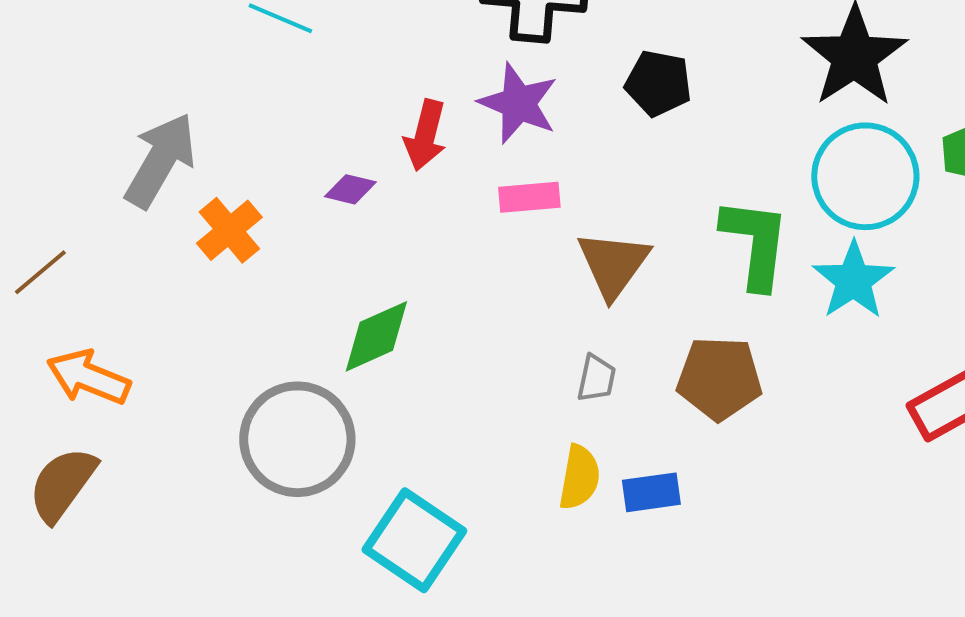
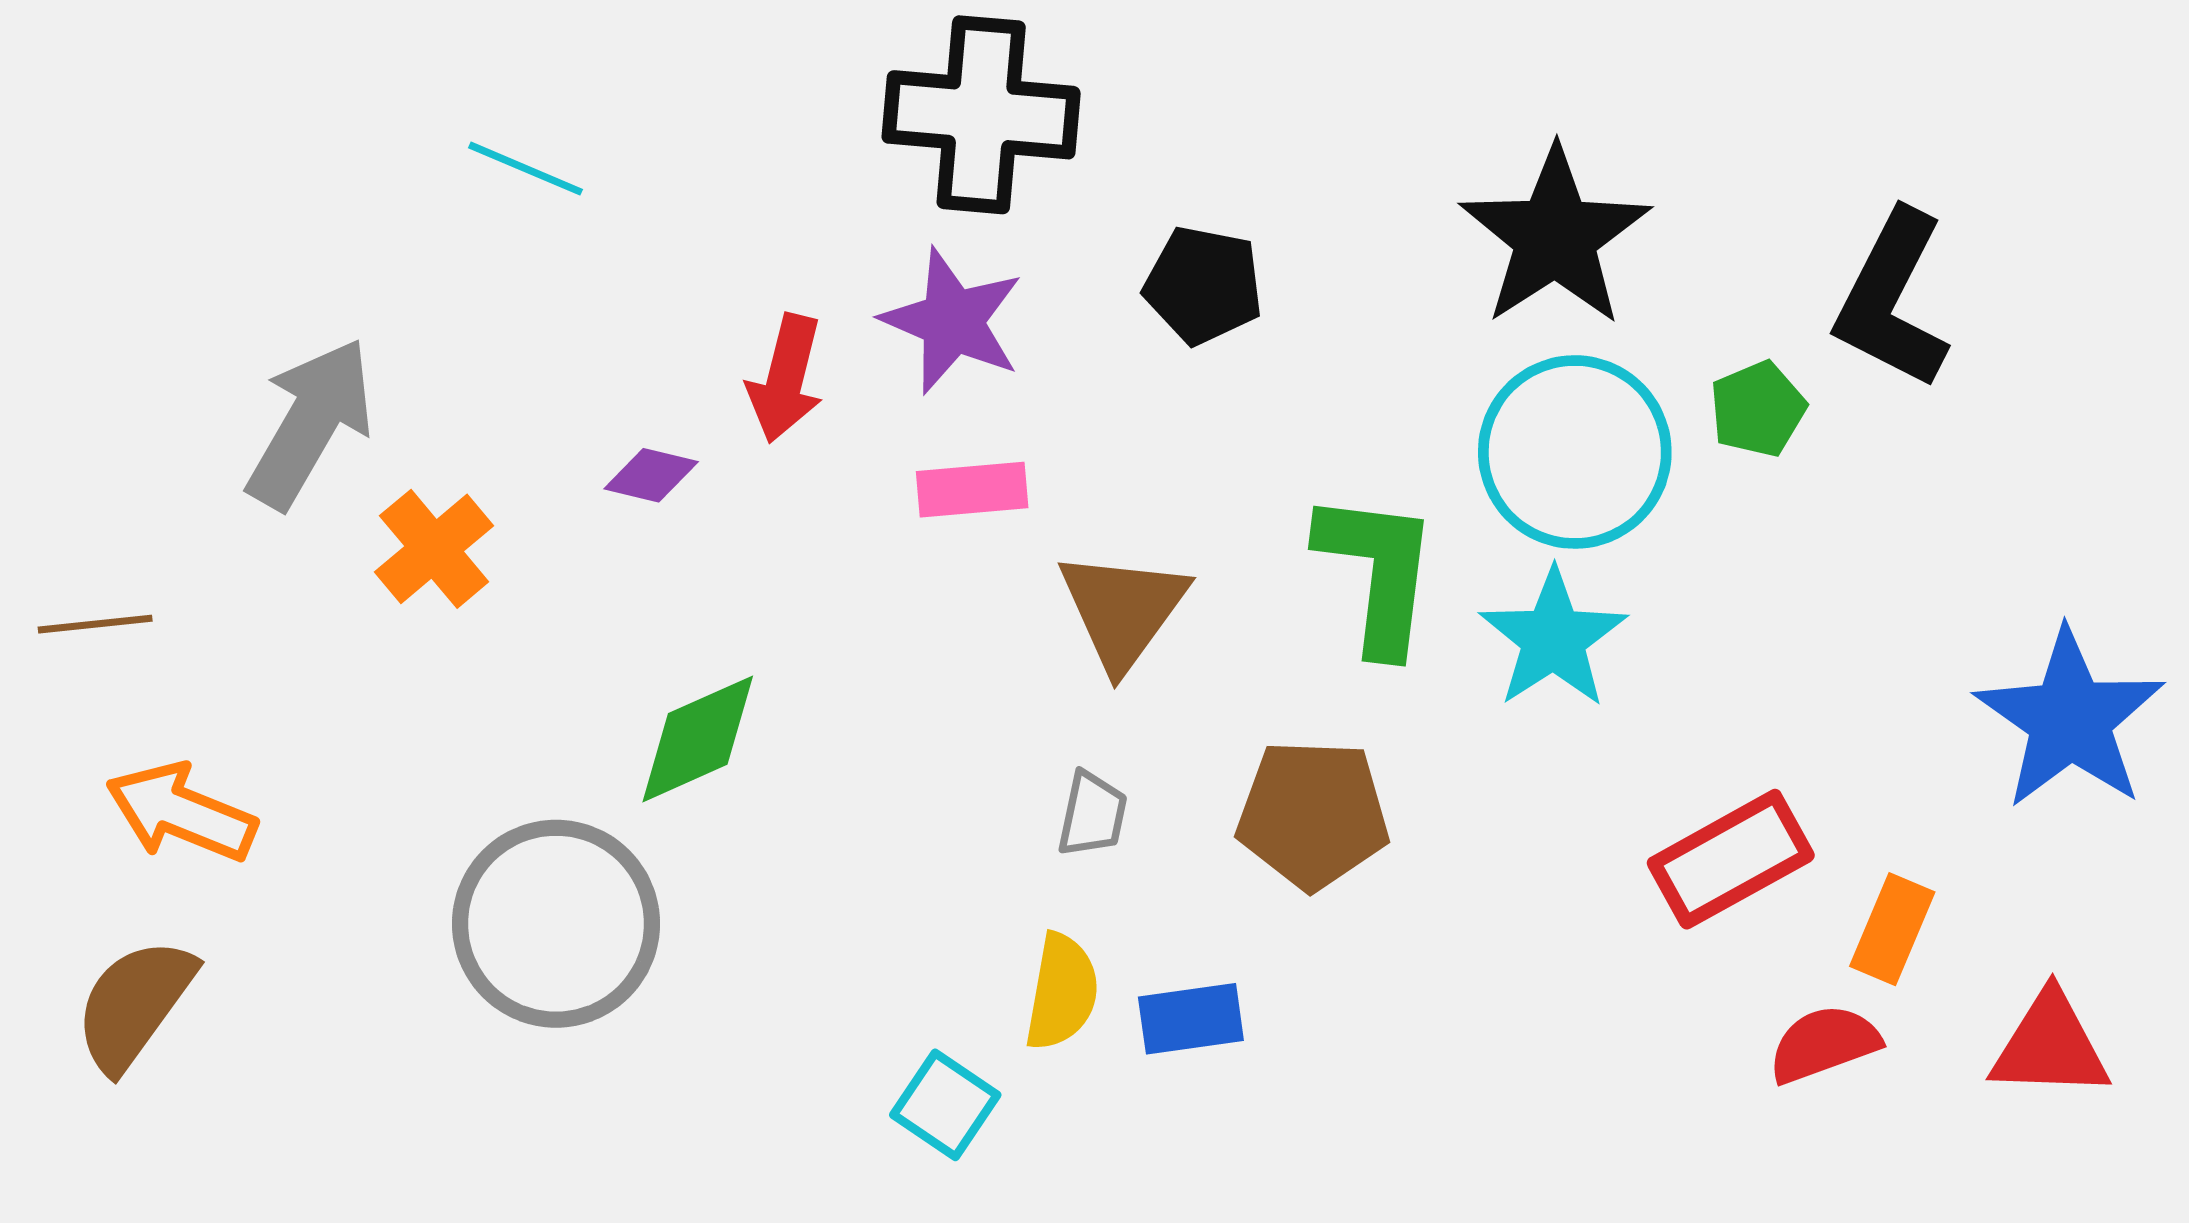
brown line: (40, 272) -> (95, 624), turned 34
cyan square: (414, 540) -> (945, 1105), moved, size x0.6

